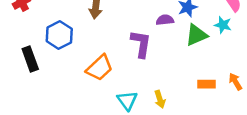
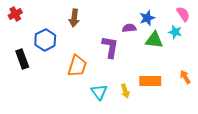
green triangle: (196, 35) -> (154, 40), turned 30
orange trapezoid: (99, 68) -> (77, 66), turned -30
orange rectangle: (206, 84) -> (150, 81), moved, size x1.5

